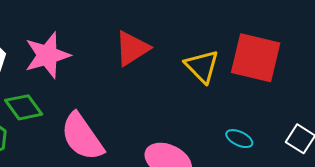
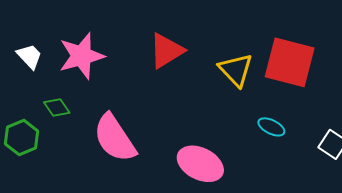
green diamond: (24, 107) -> (57, 108), size x0.7
cyan ellipse: (239, 139) -> (271, 127), moved

